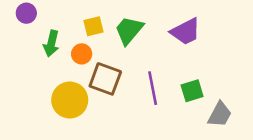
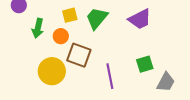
purple line: (153, 88) -> (110, 76), moved

